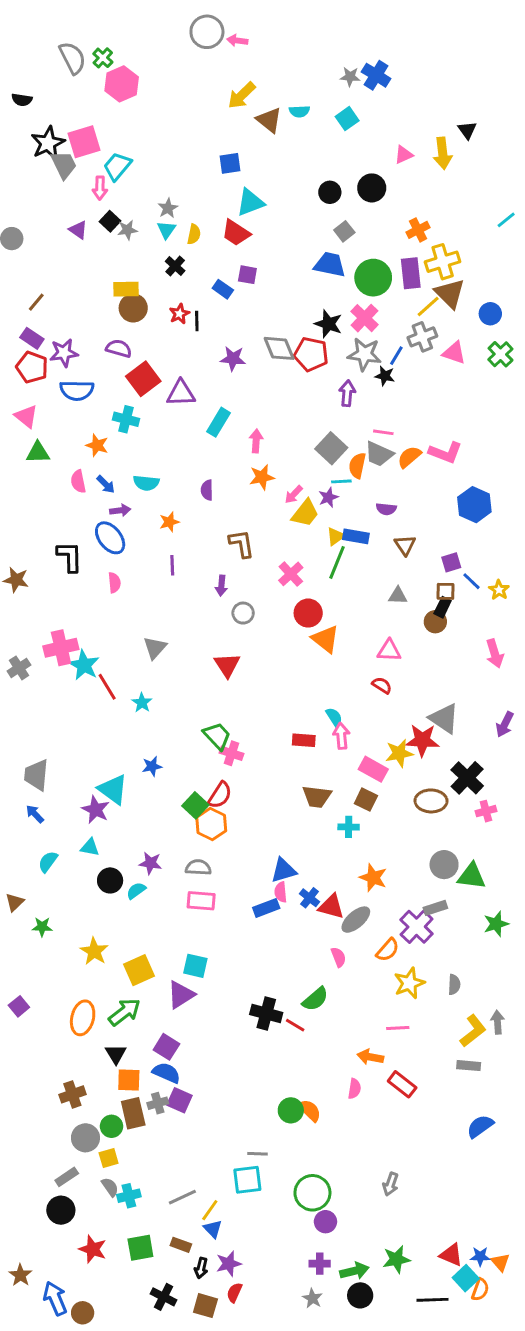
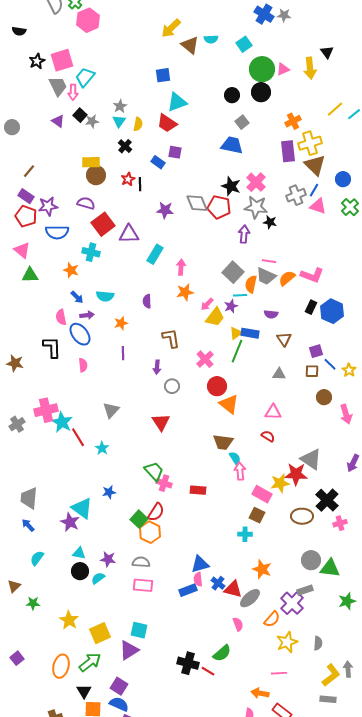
gray star: (350, 77) -> (284, 15), moved
black star: (48, 143) -> (37, 61), size x0.7
gray trapezoid: (64, 165) -> (58, 86), moved
green circle: (373, 278) -> (262, 69), moved
yellow line: (428, 307) -> (335, 109), moved
blue line: (396, 356) -> (314, 190), moved
pink semicircle: (78, 481) -> (61, 317), moved
black rectangle: (443, 607) -> (311, 307), moved
brown circle: (435, 622) -> (324, 397), moved
red rectangle: (304, 740) -> (198, 490), moved
brown trapezoid: (317, 797) -> (223, 442), moved
cyan triangle: (90, 847) -> (79, 553), moved

